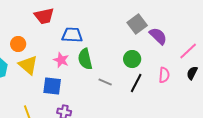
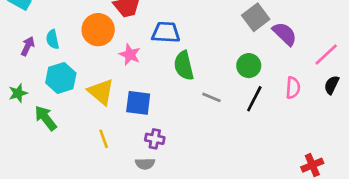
orange circle: (18, 44) -> (98, 30), moved, size x1.5
pink star: (61, 60) -> (130, 55), moved
yellow triangle: (28, 65) -> (101, 92), moved

